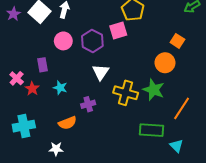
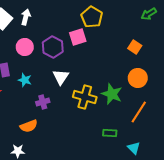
orange circle: (165, 63) -> (138, 78), moved
cyan star: (60, 88) -> (25, 80), moved
purple cross: (88, 104) -> (43, 102), moved
green rectangle: (152, 130) -> (110, 133), size x0.6

